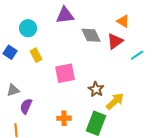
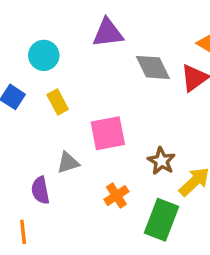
gray triangle: (13, 90) -> (68, 163), moved
purple semicircle: (26, 106) -> (40, 190), turned -35
orange cross: (64, 118) -> (116, 196), moved, turned -32

